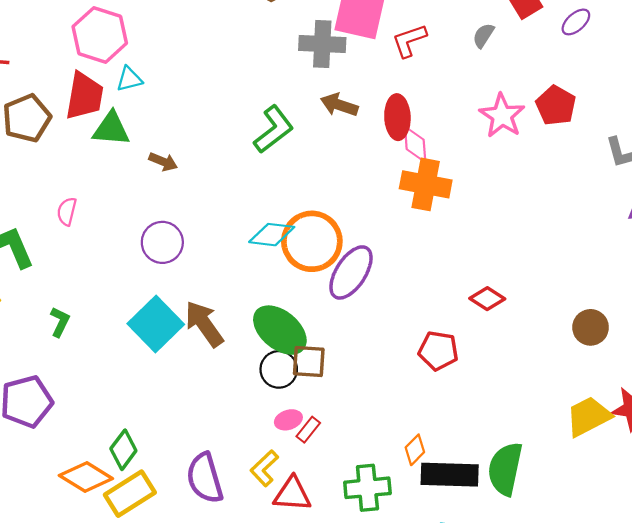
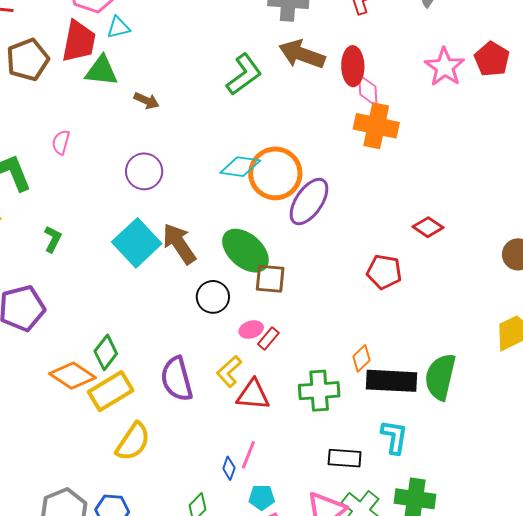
brown arrow: (339, 105) -> (302, 54), size x1.4
black circle: (279, 369) -> (213, 297), moved

